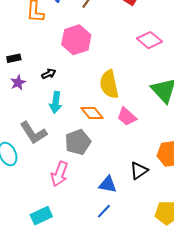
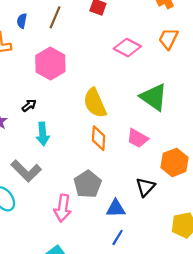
orange diamond: (92, 113) -> (99, 138), moved, turned 55
pink trapezoid: (127, 117) -> (138, 138), moved
gray pentagon: (78, 142) -> (88, 184), moved

